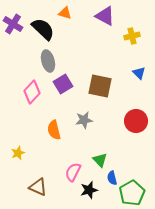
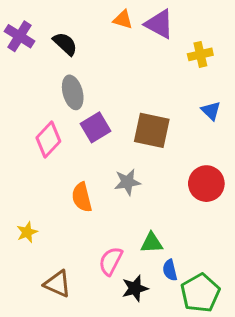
orange triangle: (65, 13) -> (123, 20), moved
black semicircle: (43, 29) -> (65, 44), size x0.7
green triangle: (100, 160) -> (152, 243), turned -49

